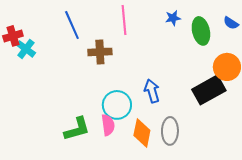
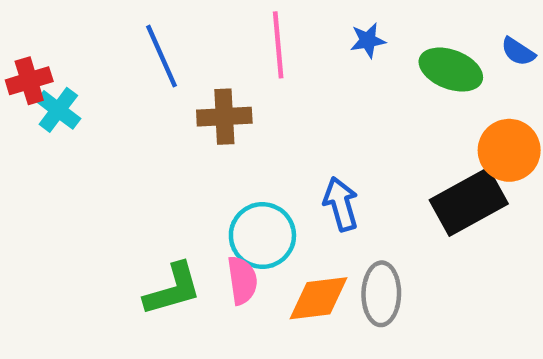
blue star: (173, 18) -> (368, 40), moved
green ellipse: (201, 31) -> (451, 70), turned -56
orange diamond: (142, 133) -> (318, 298), turned 72

